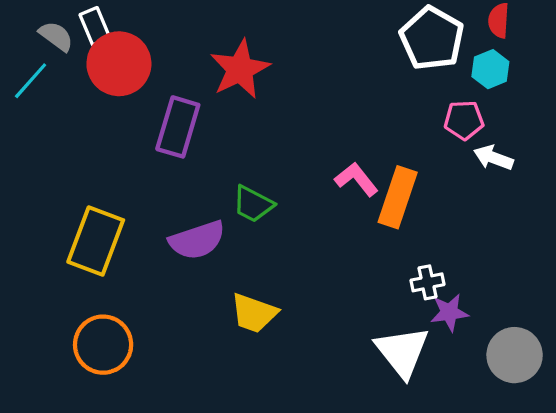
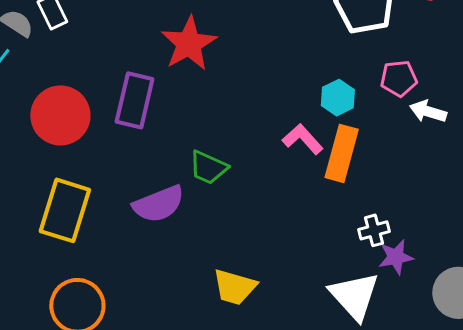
red circle: (119, 64) -> (60, 115), moved
cyan hexagon: (490, 69) -> (338, 98), moved
yellow trapezoid: (254, 313) -> (235, 287), moved

